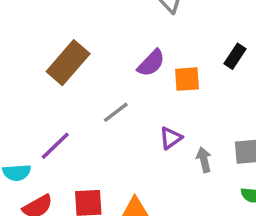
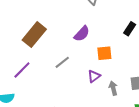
orange square: (187, 79) -> (104, 53), moved
purple line: (55, 146) -> (22, 70), moved

